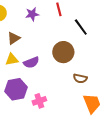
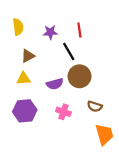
black line: (81, 27) -> (69, 52), moved
purple semicircle: (31, 62) -> (55, 84), moved
pink cross: (39, 101) -> (63, 112), moved, turned 32

